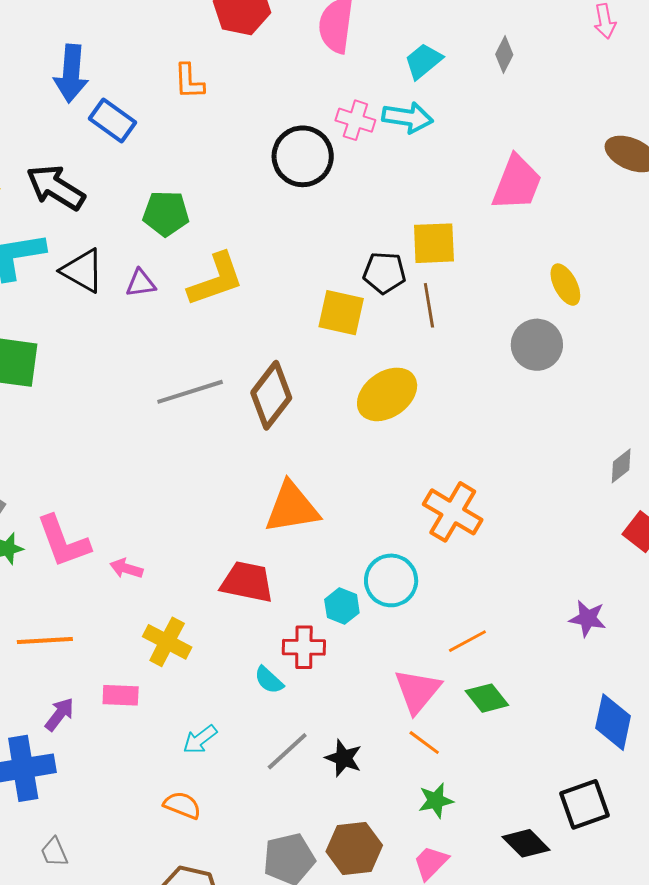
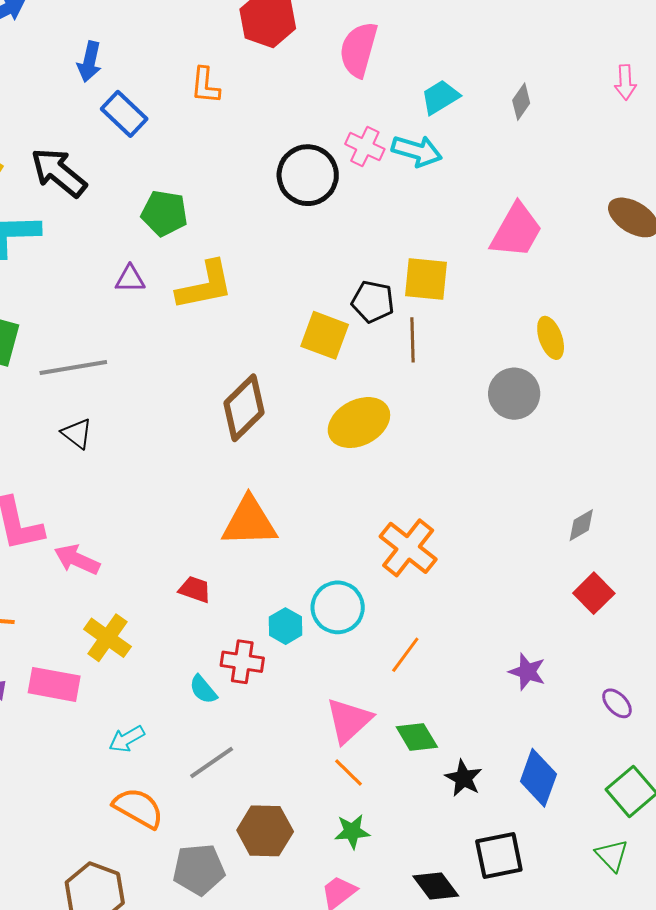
blue arrow: (71, 73) -> (89, 62), size x0.7
black triangle: (83, 271) -> (77, 434), moved, size x0.7
gray line: (190, 392) -> (73, 368), moved
pink arrow: (126, 568) -> (77, 560), size x1.4
red trapezoid: (247, 582) -> (195, 589), size x0.6
orange line: (467, 641) -> (405, 655), moved, turned -33
pink rectangle: (121, 695) -> (54, 684), size x1.4
black star: (344, 758) -> (463, 778), moved
orange semicircle: (182, 805) -> (138, 808), moved, size x1.4
brown hexagon: (354, 848) -> (265, 831), moved

